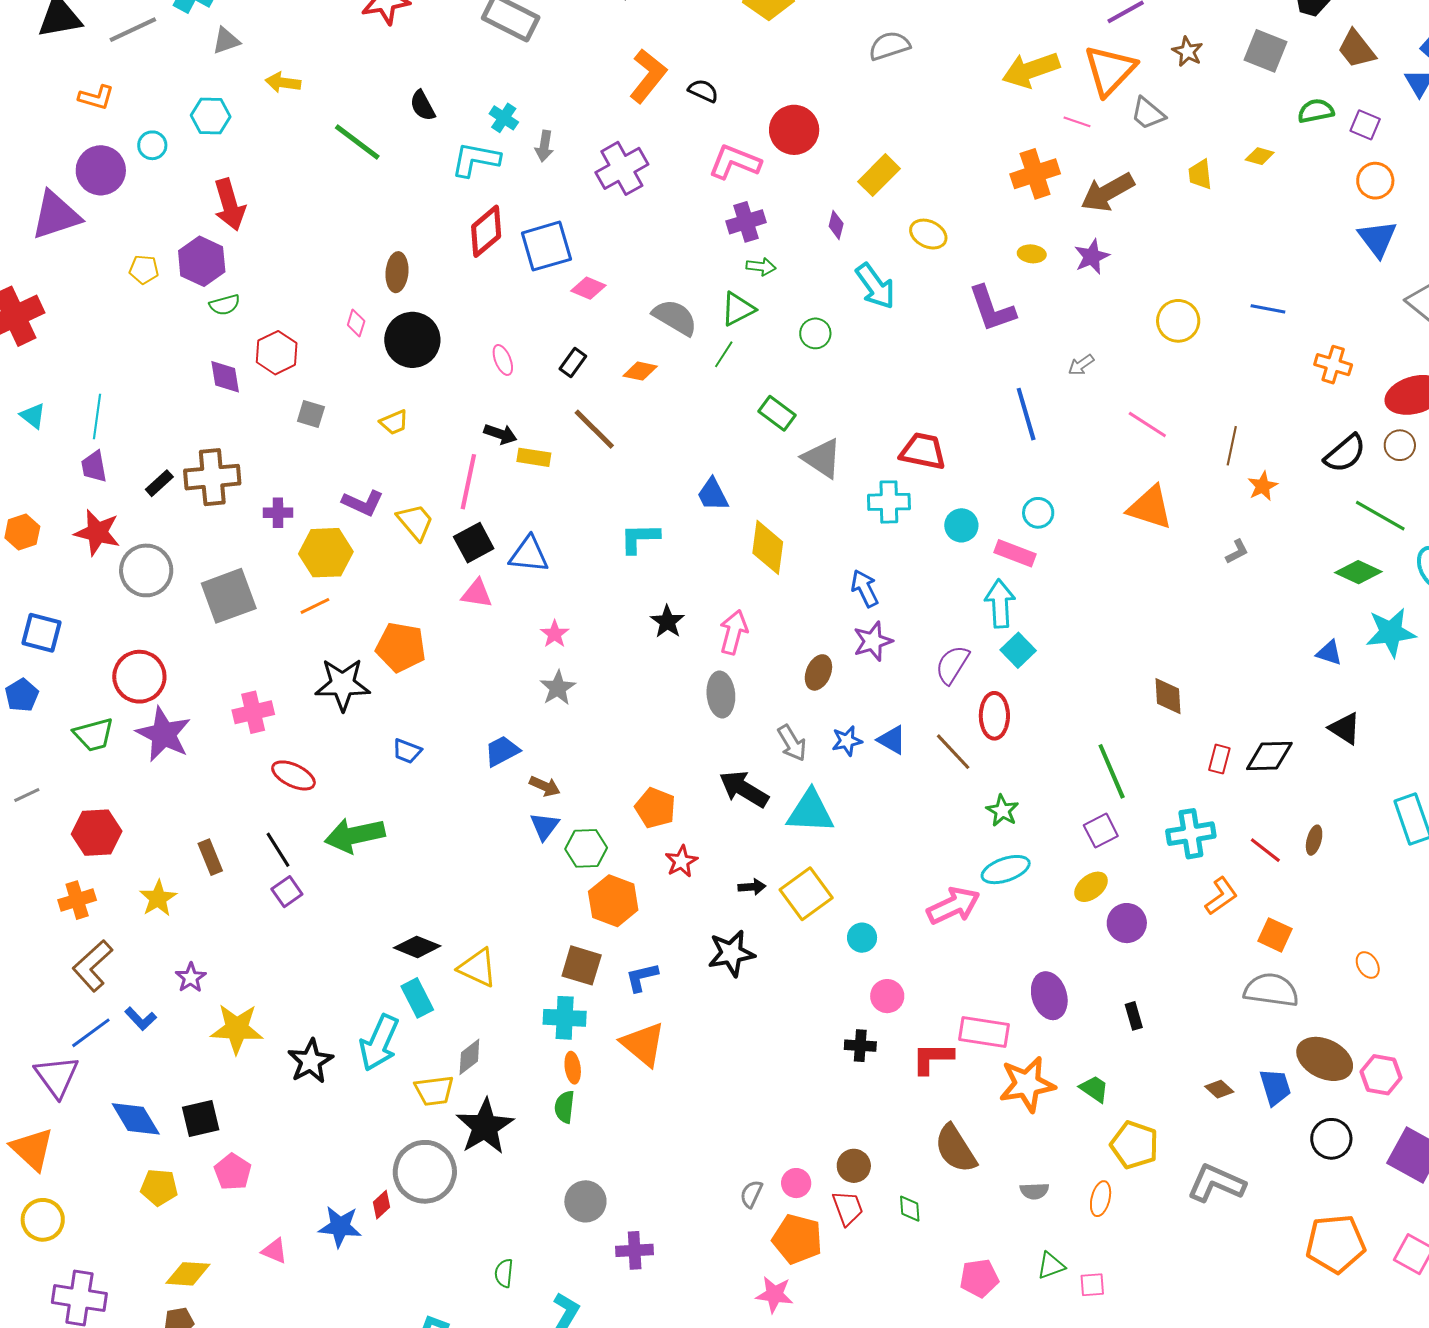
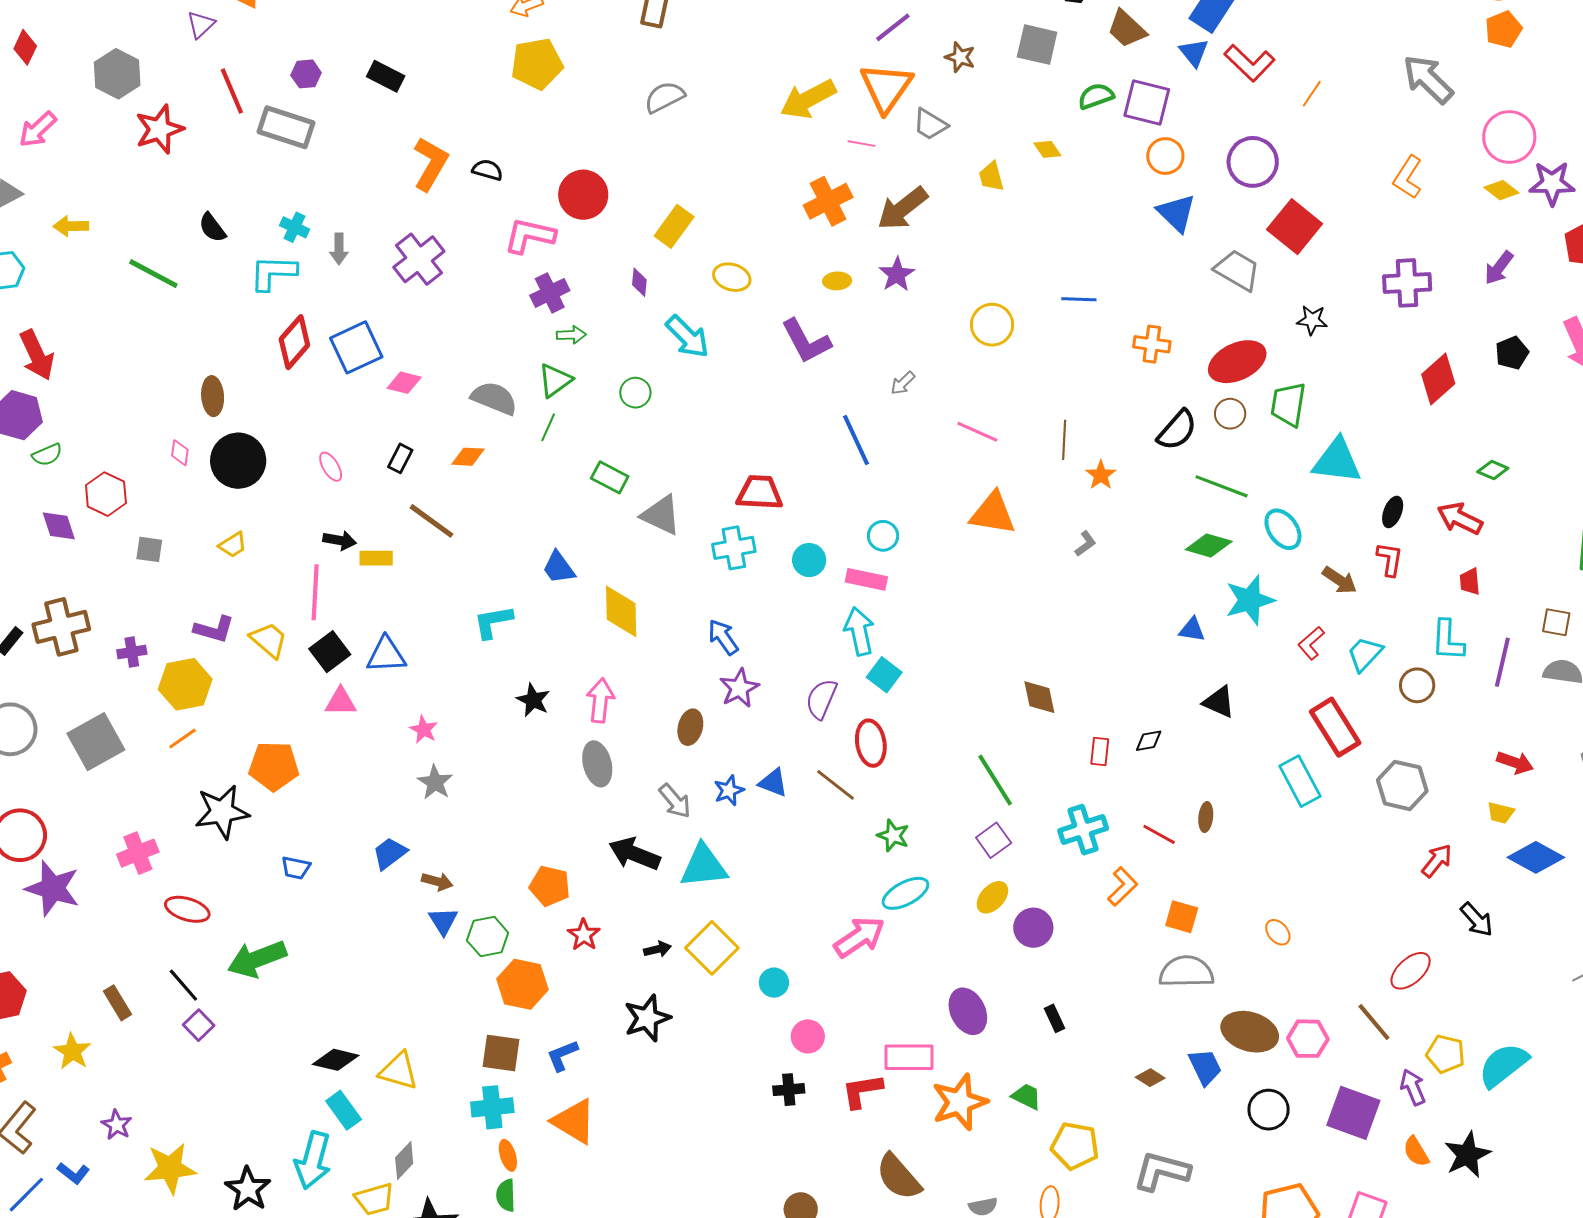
purple square: (1365, 125) -> (1147, 102), size x1.6
yellow diamond: (1260, 156) -> (1047, 149), turned 48
black diamond: (1269, 756) -> (1149, 741), size x0.6

